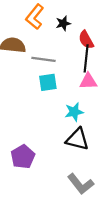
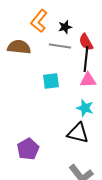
gray line: (44, 59) -> (60, 46), moved
cyan star: (74, 112) -> (85, 108), moved, turned 30

